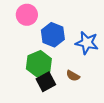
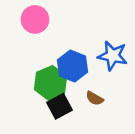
blue hexagon: (53, 35) -> (73, 66), moved

